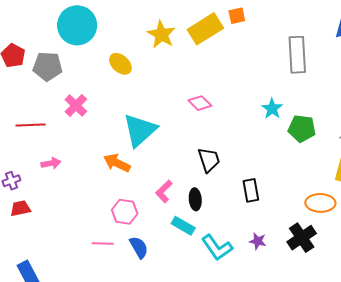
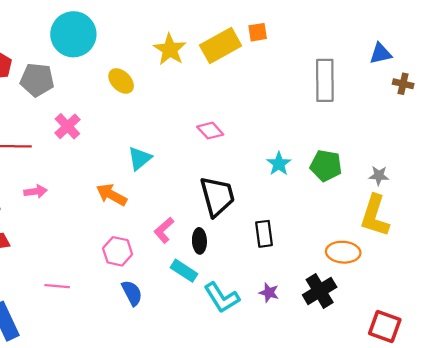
cyan star: (272, 109) -> (279, 164), moved
cyan triangle: (140, 130) -> (140, 158), size x0.6
black trapezoid: (209, 160) -> (217, 196), size x1.4
pink line: (103, 244) -> (57, 286), moved

